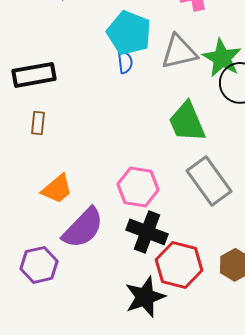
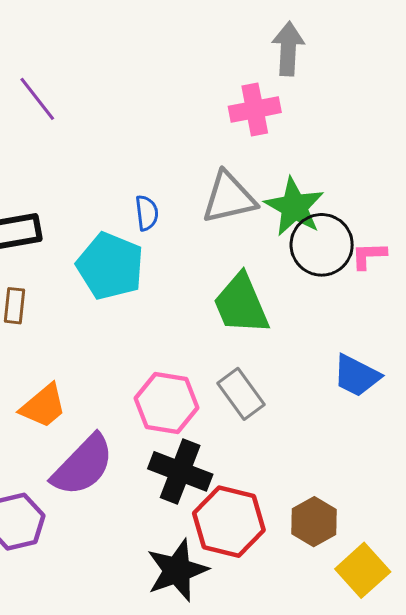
cyan pentagon: (129, 33) -> (110, 266), moved
gray rectangle: (209, 181) -> (241, 394), moved, size x0.7

